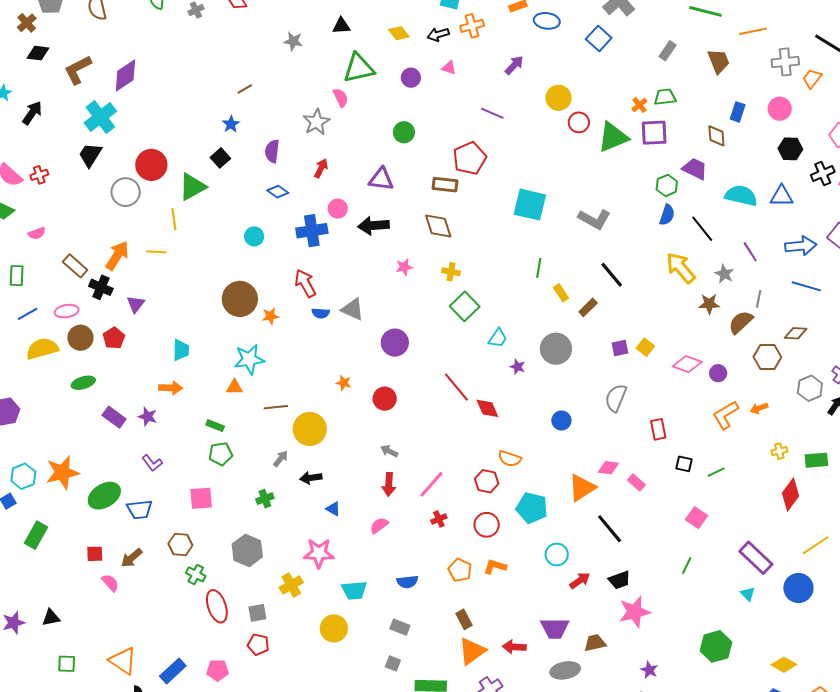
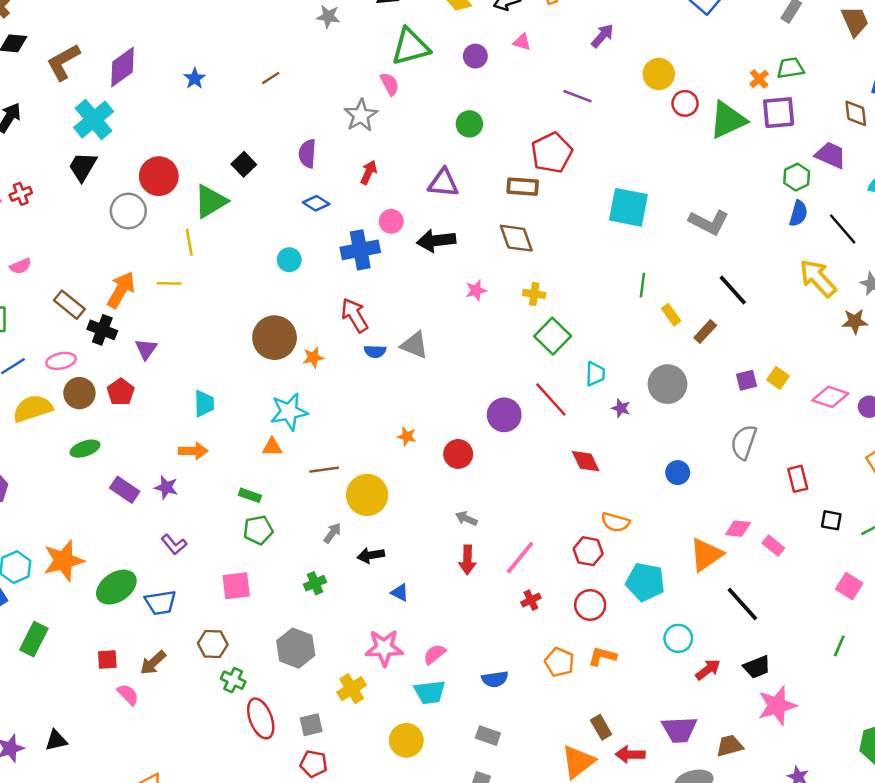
blue star: (231, 124) -> (195, 78), moved
cyan trapezoid: (498, 338) -> (595, 374), turned -30
purple circle: (395, 343) -> (504, 415), moved
red line: (456, 387) -> (551, 399), moved
pink semicircle: (379, 525) -> (434, 654), moved
brown rectangle: (464, 619) -> (601, 727), moved

